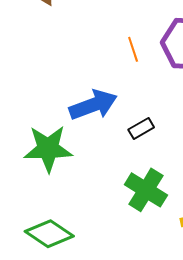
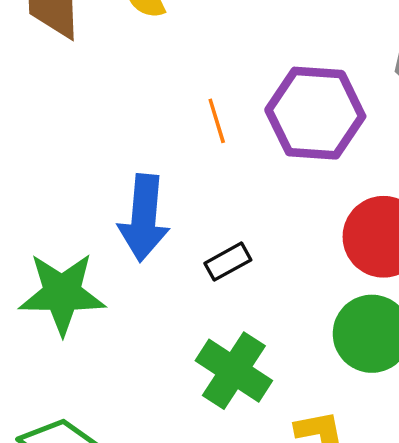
blue arrow: (93, 105) -> (144, 218), turned 114

